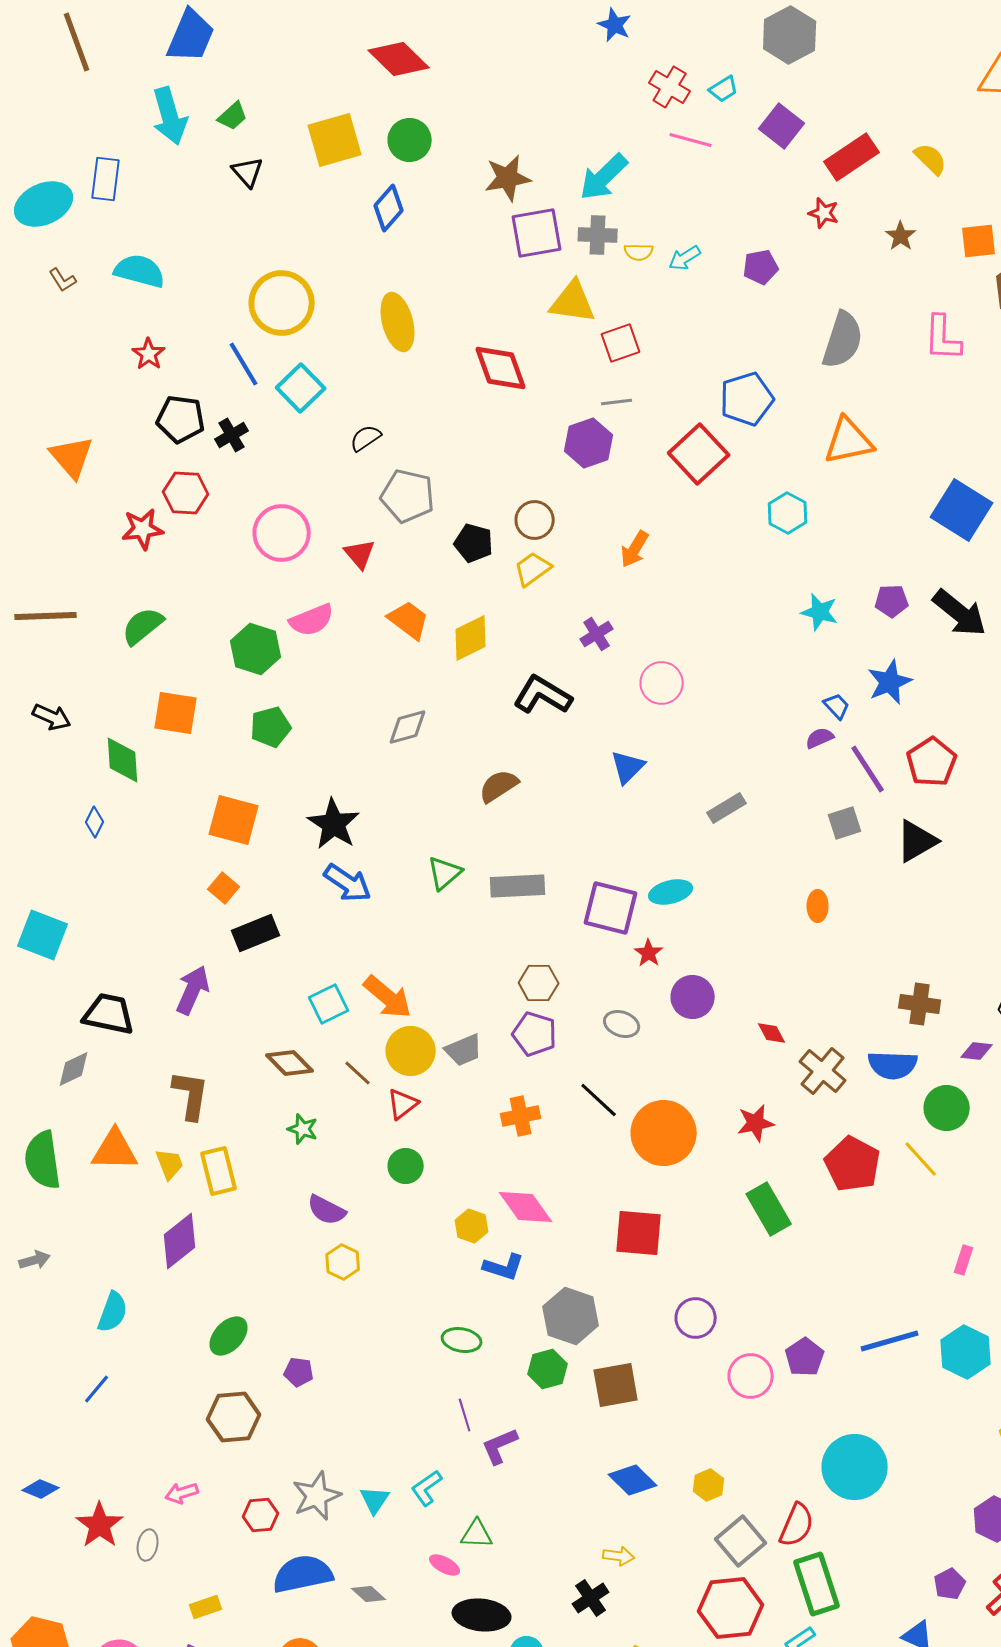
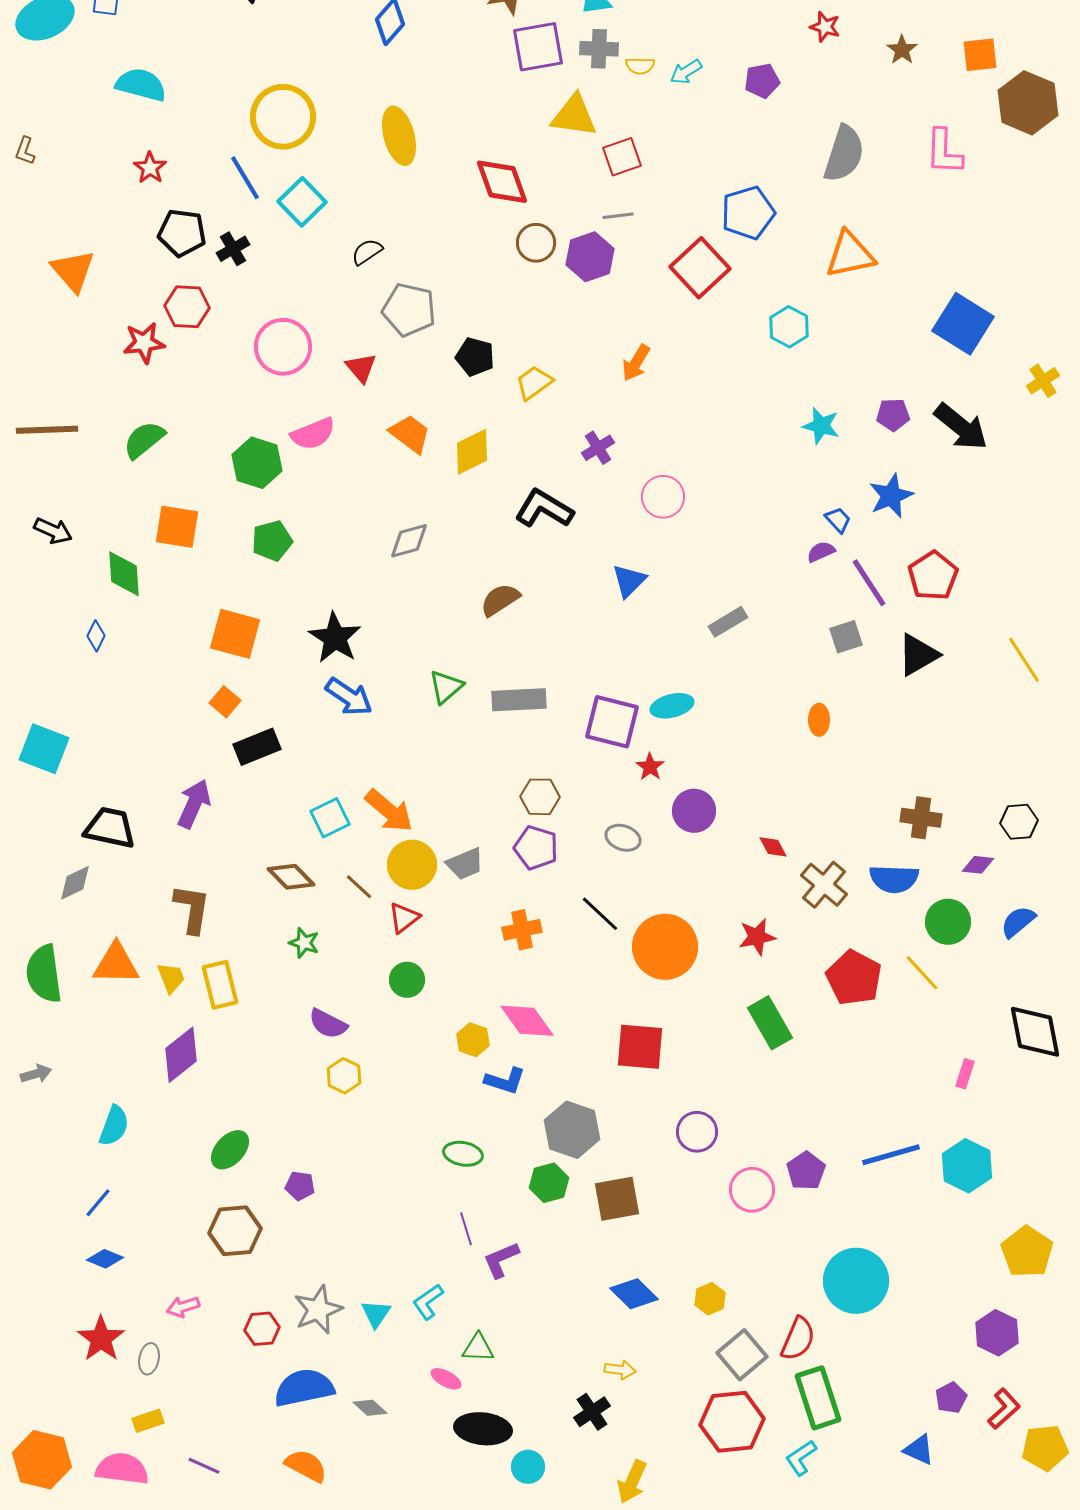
brown L-shape: (63, 280) -> (25, 151), moved, turned 52
brown circle: (535, 520) -> (536, 243), moved
blue diamond: (41, 1489) -> (105, 1259), moved
yellow rectangle: (206, 1607) -> (148, 1421), moved

